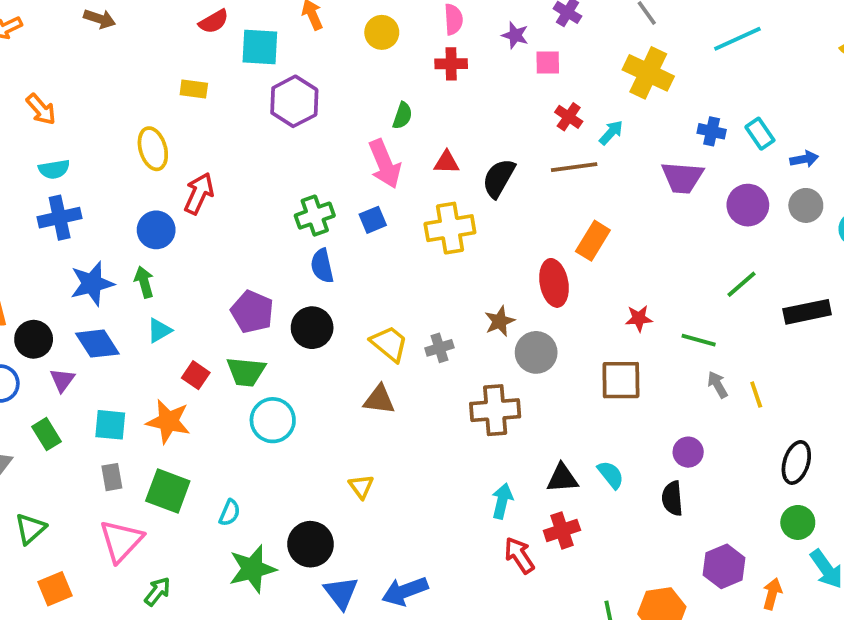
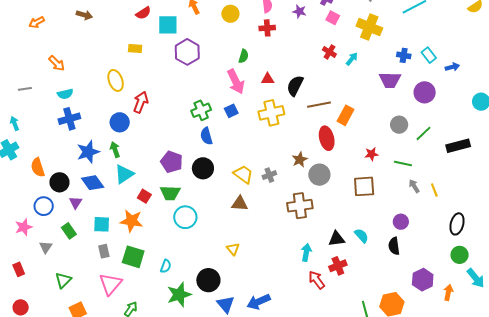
pink square: (548, 63) -> (333, 18), moved, turned 32
brown line: (574, 167) -> (319, 105), moved
gray circle: (806, 205) -> (399, 125), moved
cyan triangle: (159, 330) -> (124, 174), size x1.5

